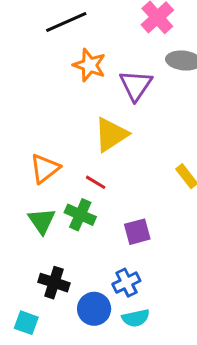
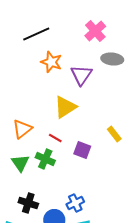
purple square: (137, 232) -> (82, 150), moved, turned 36

